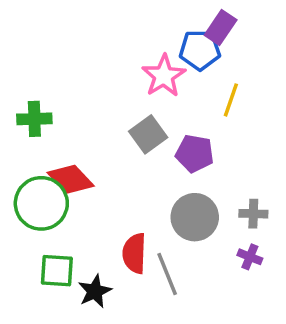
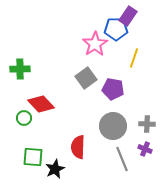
green circle: (41, 203) -> (24, 118), size x0.5
gray line: (167, 274) -> (122, 159), moved

